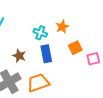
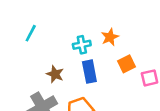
cyan cross: (40, 33) -> (82, 45), turned -32

